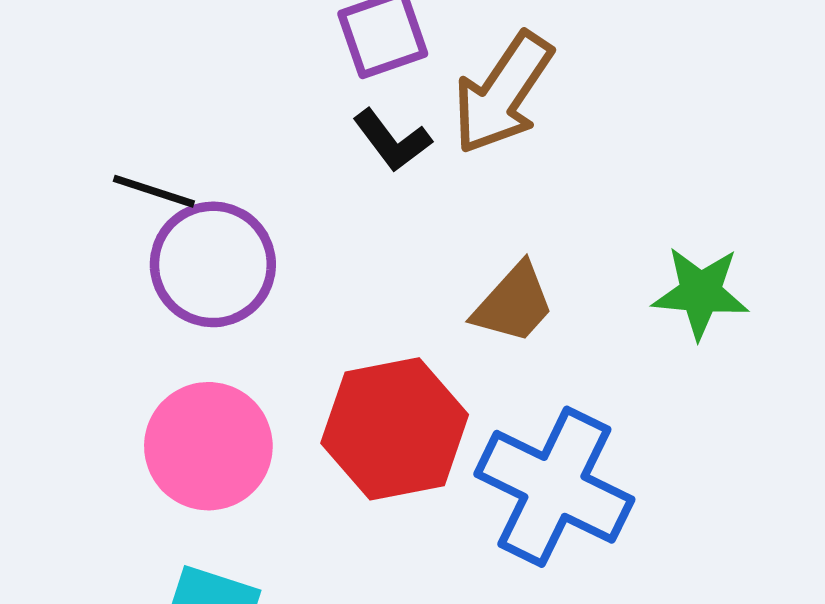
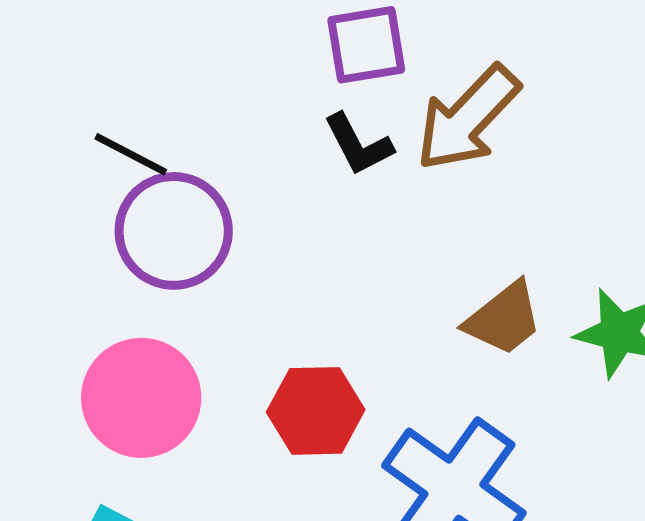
brown trapezoid: (514, 304) -> (504, 319), moved
red hexagon: (395, 429) -> (316, 411), size x0.7

